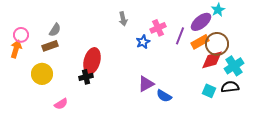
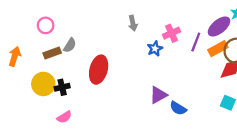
gray semicircle: (55, 30) -> (70, 45), moved
pink circle: (21, 35) -> (46, 25), moved
black cross: (86, 77) -> (62, 87), moved

